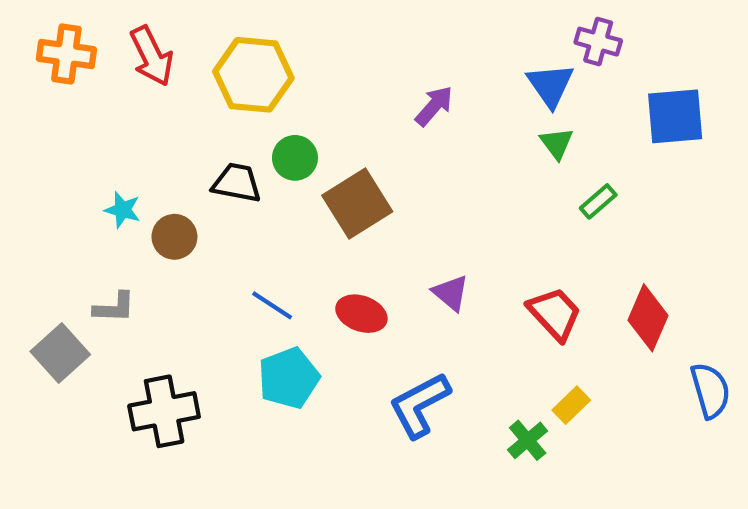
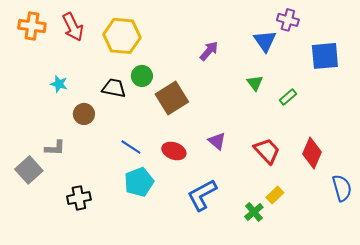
green triangle: (557, 143) -> (255, 83), moved
cyan star: (123, 210) -> (59, 84), moved
black cross: (164, 411) -> (79, 198), size x0.7

